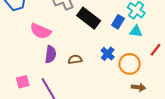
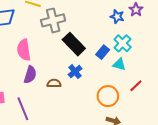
pink semicircle: (41, 31) -> (24, 50), turned 50
blue cross: (108, 54) -> (75, 72), moved

